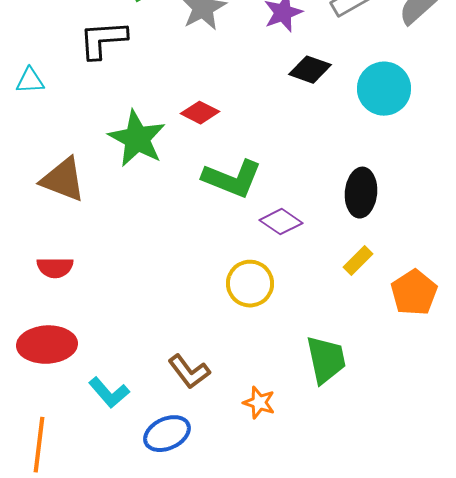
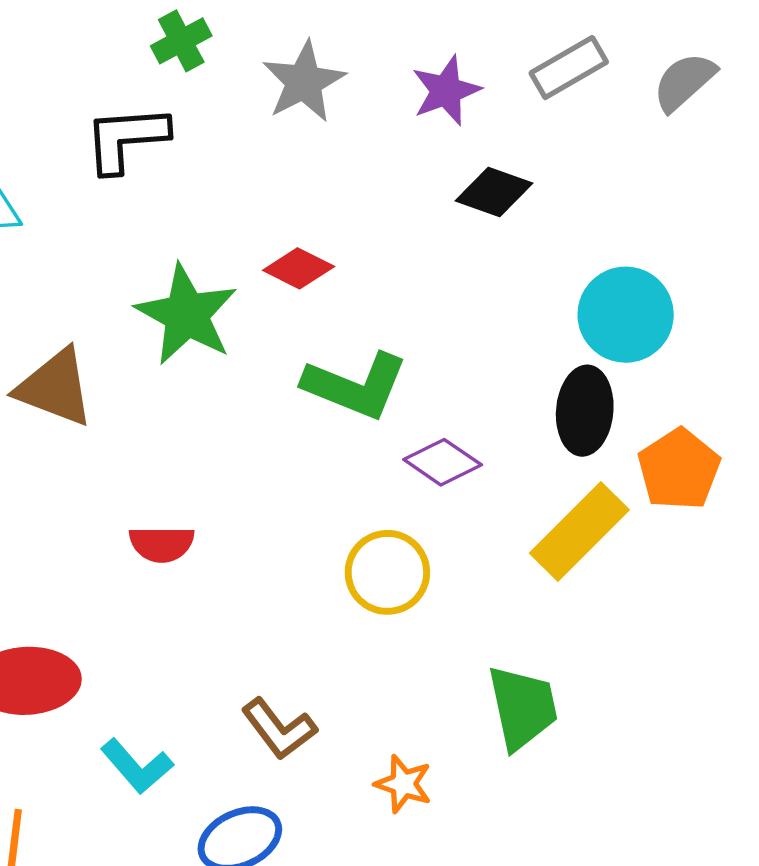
cyan circle: (384, 89) -> (626, 315), moved
yellow rectangle: (358, 261) -> (579, 531), size x1.8
red semicircle: (55, 268) -> (162, 544), moved
orange pentagon: (414, 293) -> (679, 469), moved

